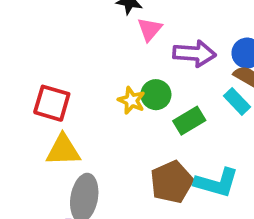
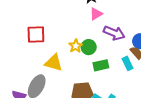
red square: (52, 103) -> (36, 34), turned -36
yellow triangle: (63, 150) -> (54, 63), moved

